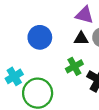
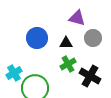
black triangle: (81, 38) -> (66, 43), moved

